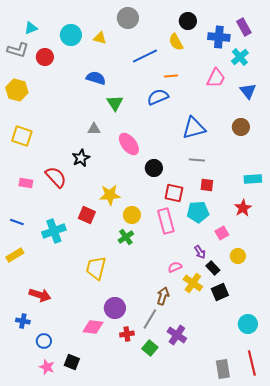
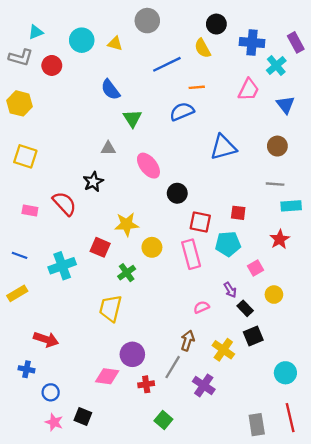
purple rectangle: (244, 27) -> (296, 42), moved
blue semicircle: (96, 78) -> (110, 90), turned -144
gray line: (197, 160) -> (275, 184), moved
green cross: (126, 237) -> (127, 273), moved
yellow cross: (193, 283) -> (223, 350), moved
green square: (150, 348) -> (163, 420), moved

